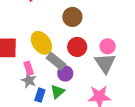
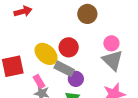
brown circle: (72, 17) -> (87, 14), moved
red circle: (77, 47) -> (69, 47), moved

